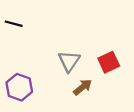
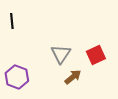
black line: (14, 24) -> (12, 21), turned 70

